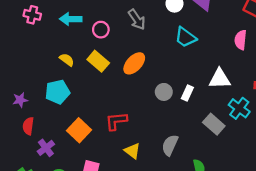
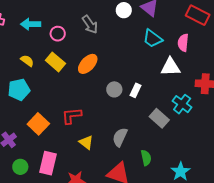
cyan trapezoid: (185, 37) -> (153, 39), moved
white triangle: (220, 79) -> (170, 67), moved

